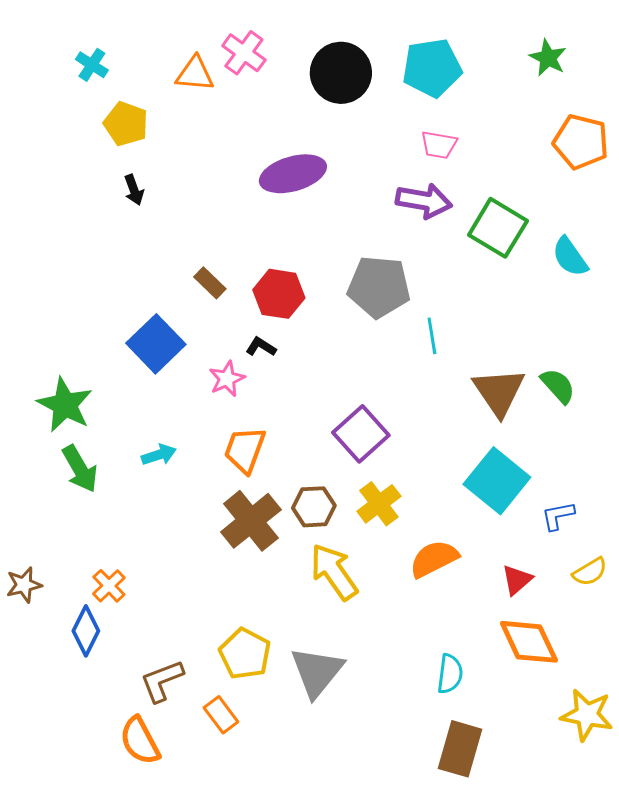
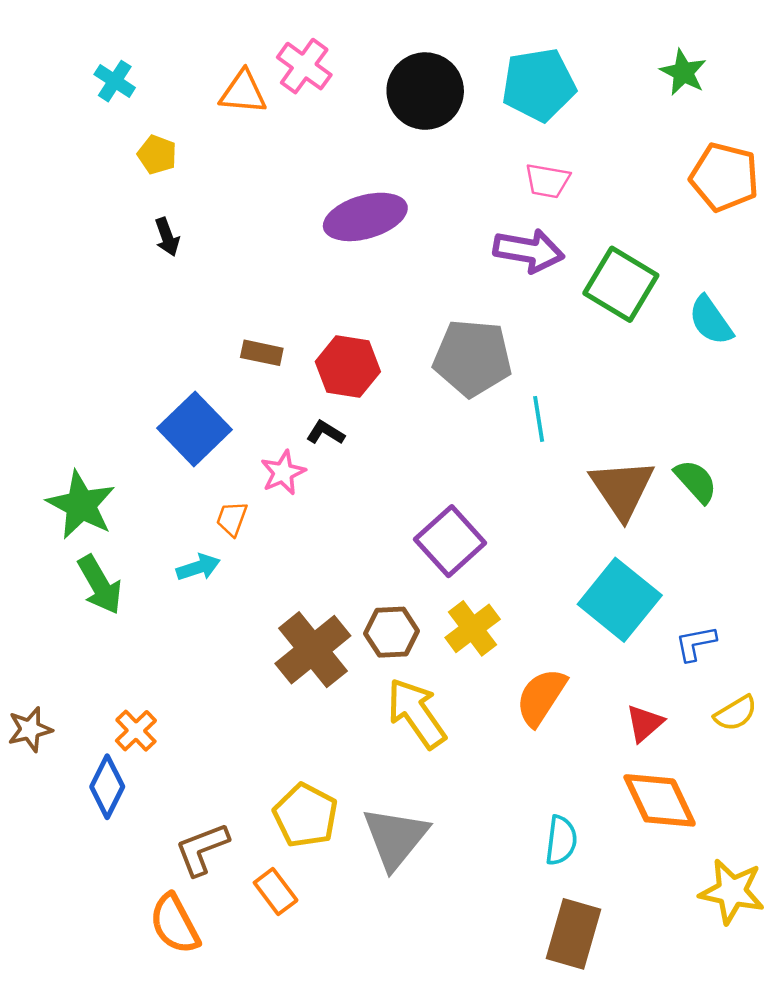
yellow pentagon: (126, 124) -> (157, 155), size x0.7
brown rectangle: (210, 283) -> (262, 353), turned -32
orange trapezoid: (245, 450) -> (232, 519), moved, size x0.6
orange semicircle: (434, 559) -> (541, 697), turned -30

